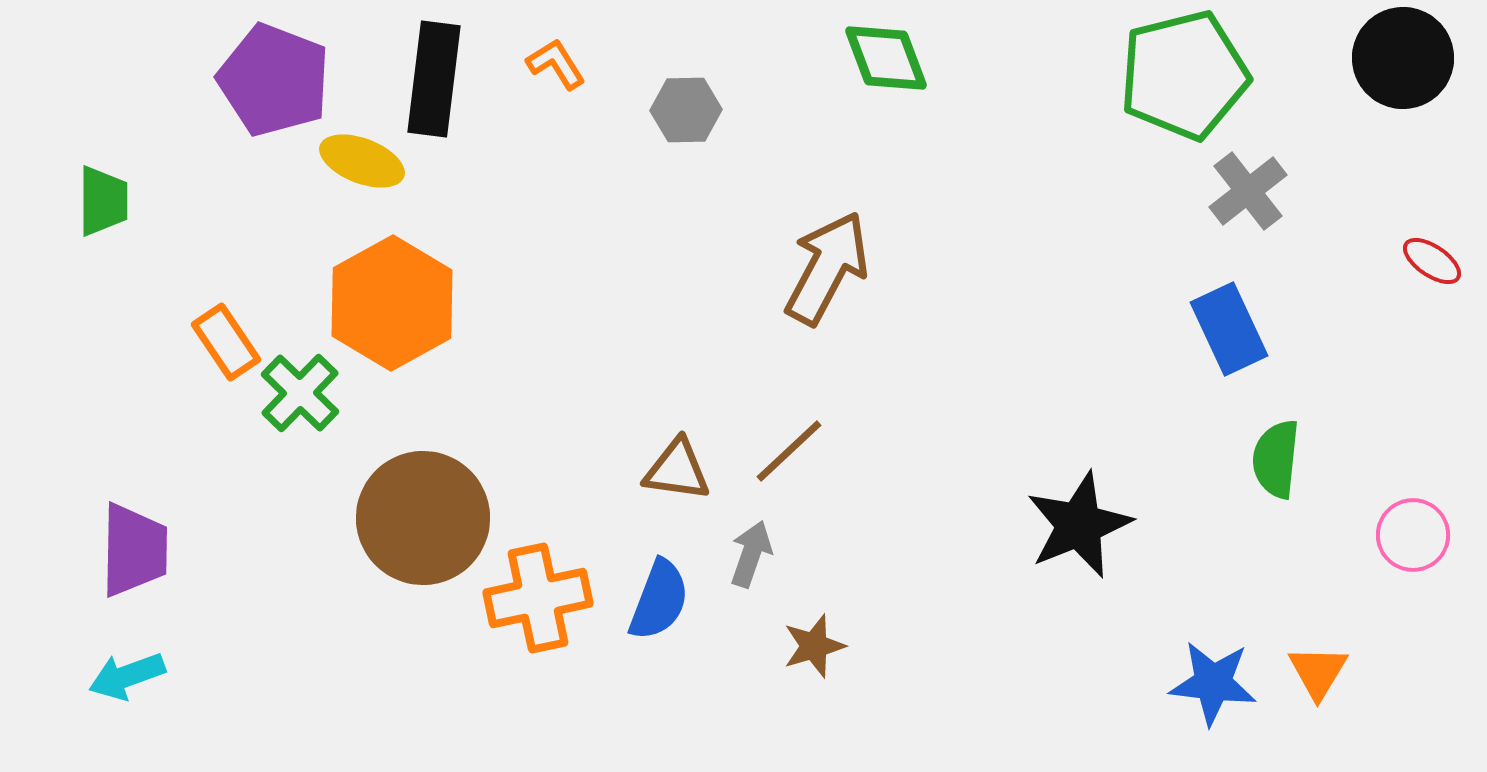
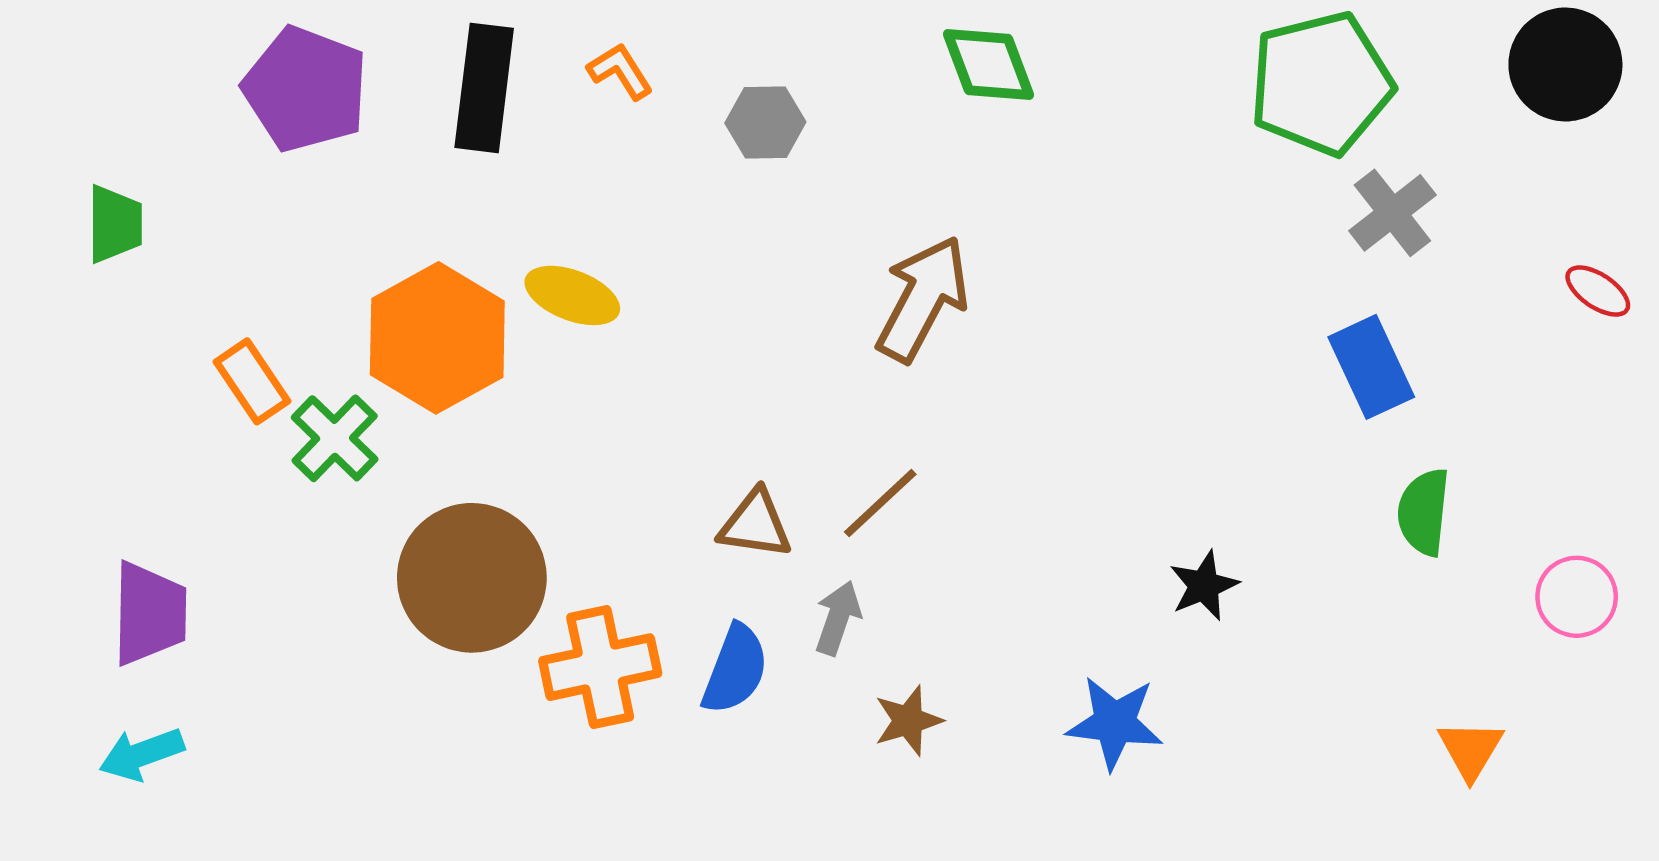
yellow ellipse: (362, 161) -> (572, 295), moved
black star: (1079, 525) -> (1204, 586), size x0.6
blue star: (1213, 683) -> (1115, 723), moved

